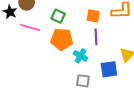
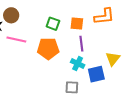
green square: (58, 16) -> (53, 24), moved
cyan cross: (81, 56) -> (78, 64), moved

